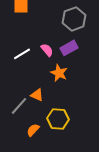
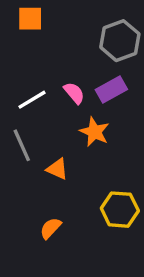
gray line: (19, 106) -> (22, 145), moved, turned -66
yellow hexagon: (58, 119) -> (120, 210), moved

